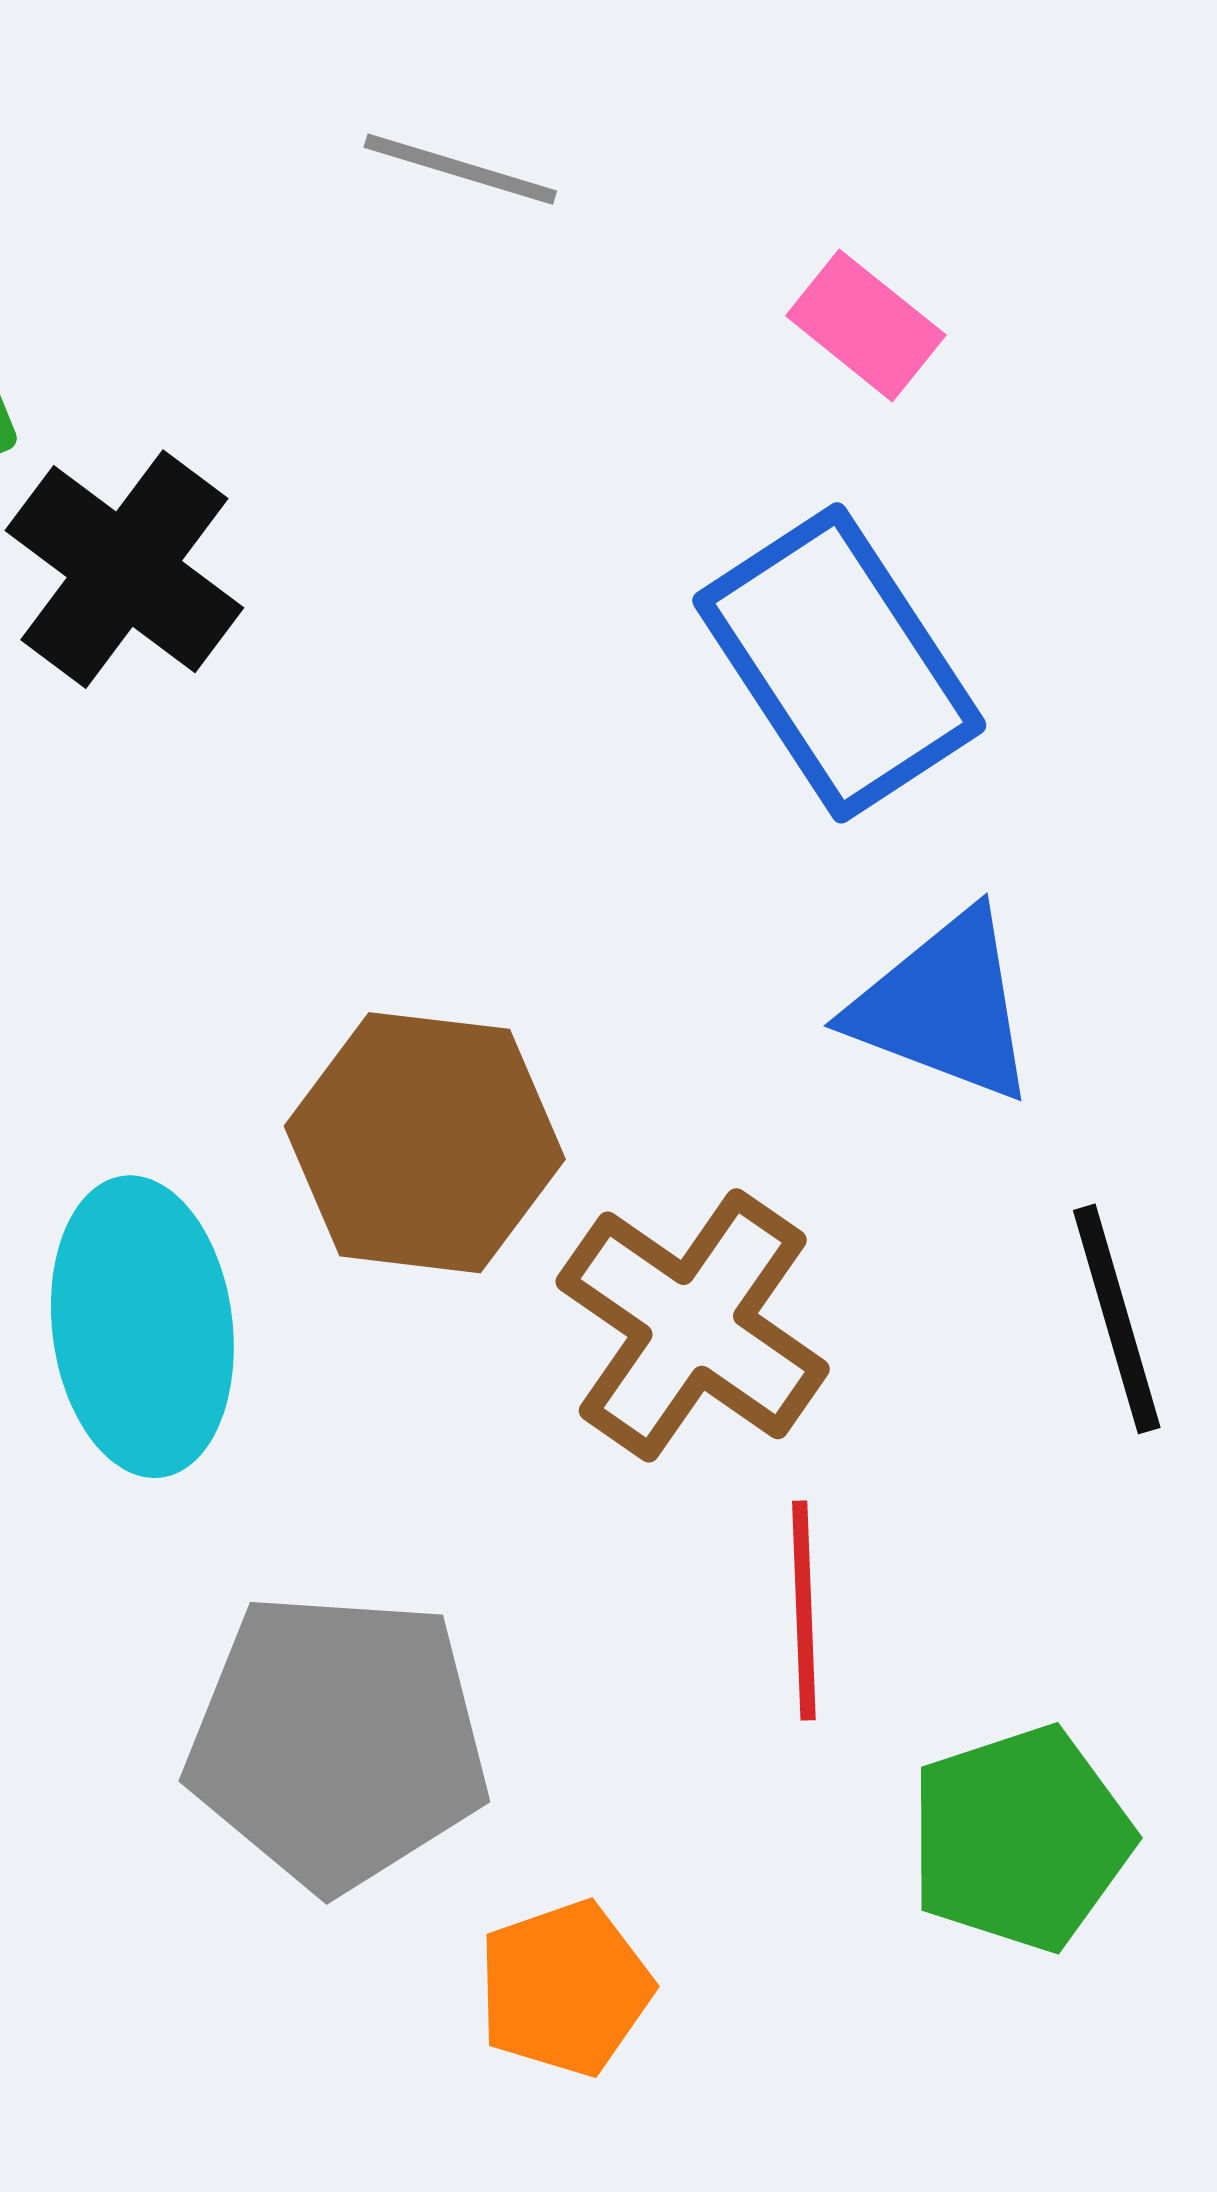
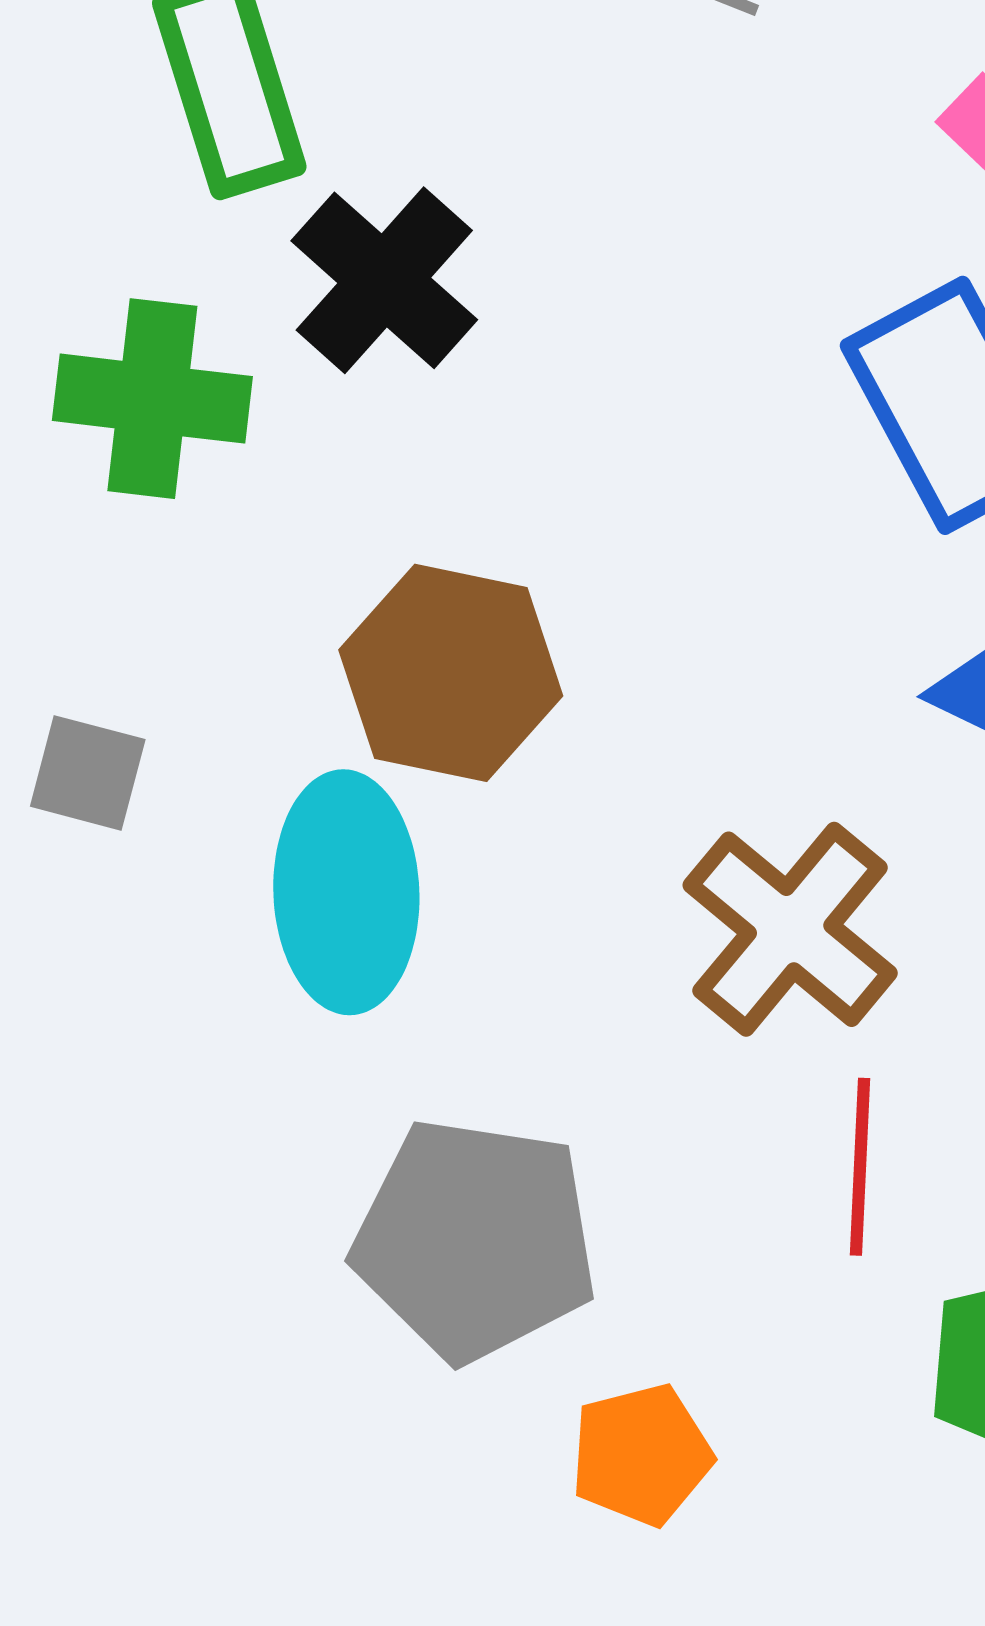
brown hexagon: (425, 1143) -> (451, 673), moved

